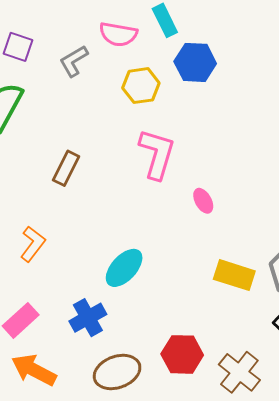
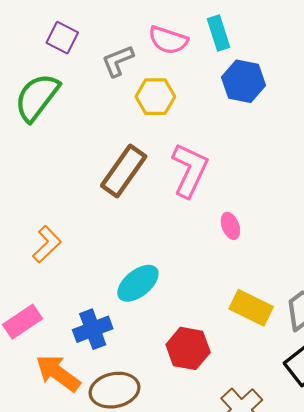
yellow hexagon: (141, 86) -> (155, 97), moved
brown rectangle: (66, 168) -> (124, 171), moved, size x1.4
red hexagon: (182, 354) -> (188, 348), moved
orange arrow: (34, 370) -> (58, 373), moved

